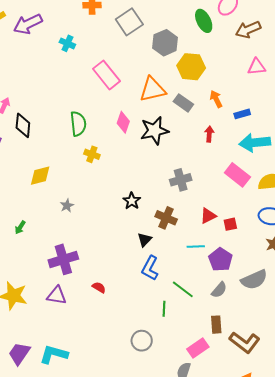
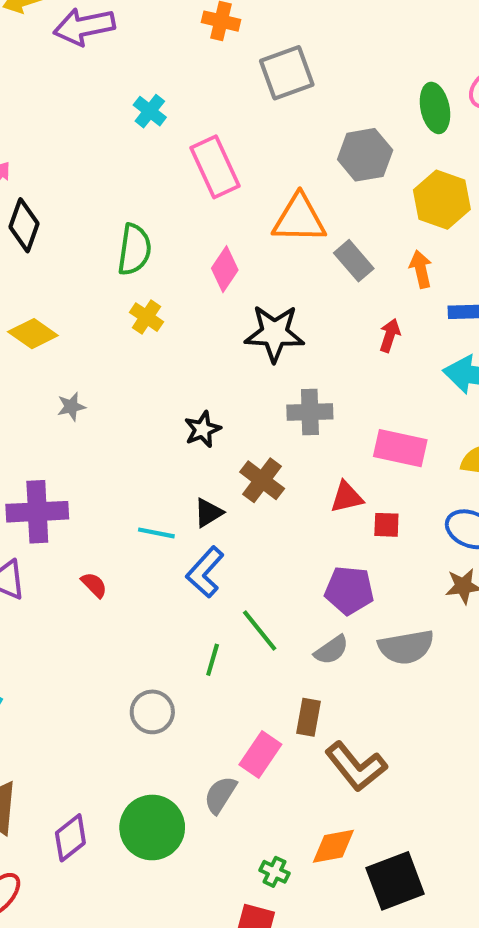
cyan cross: (67, 43) -> (150, 111), moved
gray hexagon: (165, 43) -> (365, 155), moved
yellow hexagon: (191, 67) -> (442, 200), moved
black star: (155, 131) -> (274, 333), moved
pink rectangle: (237, 175) -> (400, 448), moved, turned -40
yellow diamond: (40, 176) -> (33, 334), turned 35
cyan line: (196, 246) -> (156, 533), moved
purple pentagon: (220, 260) -> (349, 590), turned 30
pink rectangle: (198, 348) -> (260, 754), turned -35

